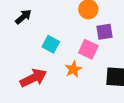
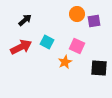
purple square: (105, 32) -> (94, 21), moved
red arrow: (33, 78) -> (21, 47), moved

